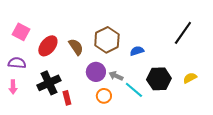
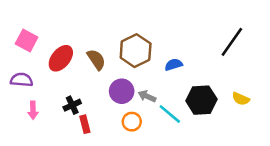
yellow semicircle: (190, 78) -> (241, 99), turned -128
black cross: (49, 83) -> (72, 105), moved, size x0.6
pink arrow: (13, 87) -> (33, 110), moved

